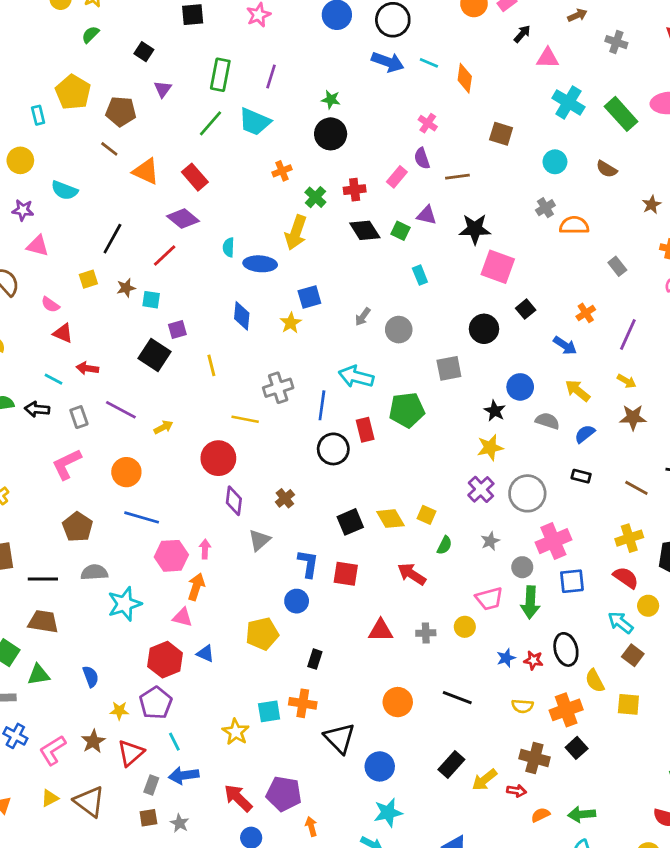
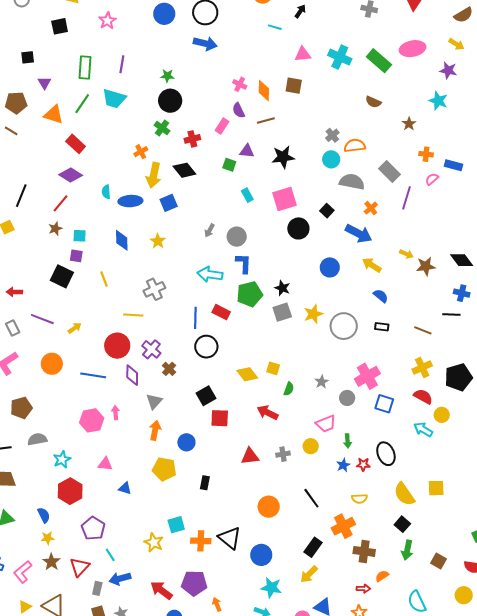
black square: (144, 52) -> (28, 57), turned -32
pink triangle: (548, 58) -> (303, 54), moved
cyan line: (429, 63) -> (275, 27), moved
orange diamond: (465, 78) -> (264, 91), moved
cyan circle: (555, 162) -> (331, 159), moved
orange triangle: (146, 171) -> (54, 115), moved
orange cross: (282, 171) -> (141, 152), moved
green cross: (315, 197) -> (162, 128), moved
black diamond: (365, 230) -> (184, 170), moved
gray rectangle: (617, 266) -> (390, 171), size x1.5
pink square: (498, 267) -> (284, 199), moved, turned -30
brown star: (126, 288) -> (55, 229), moved
blue square: (309, 297) -> (169, 203), moved
cyan square: (151, 300) -> (80, 236), moved
purple square: (177, 329) -> (76, 256), turned 32
purple line: (628, 335) -> (406, 198), moved
blue arrow: (565, 346) -> (359, 233), size x1.5
gray square: (449, 368) -> (282, 312), moved
blue line: (322, 405) -> (195, 318), moved
black star: (495, 411) -> (282, 288), moved
brown star: (633, 417) -> (426, 266), moved
gray semicircle: (547, 421) -> (352, 182), moved, size x1.4
red rectangle: (365, 430) -> (221, 312), turned -42
blue semicircle: (585, 434) -> (381, 296), turned 84
black circle: (333, 449) -> (206, 347), moved
purple cross: (481, 489) -> (151, 349), moved
gray circle: (527, 493) -> (344, 326), moved
blue line: (142, 517) -> (93, 375), moved
black square: (350, 522) -> (206, 396), moved
brown pentagon: (78, 527) -> (21, 408), turned 30
blue L-shape: (308, 564) -> (244, 263), moved
blue square: (572, 581) -> (384, 404), turned 30
orange arrow: (196, 587) -> (155, 430), moved
green arrow: (530, 602) -> (348, 441), moved, size x0.6
cyan star: (125, 604) -> (62, 459), size x0.7
yellow pentagon: (262, 634) -> (164, 469), turned 30
brown square: (633, 655) -> (439, 561), moved
red hexagon: (165, 660) -> (70, 491), moved
yellow semicircle: (595, 681) -> (404, 494), moved, size x1.4
black line: (457, 698) -> (311, 498), turned 40
orange cross: (303, 703) -> (201, 541), moved
orange cross: (566, 710) -> (343, 526), moved
yellow star: (119, 711) -> (48, 538), moved
brown cross: (534, 758) -> (364, 551), moved
yellow arrow: (484, 780) -> (309, 574), moved
red arrow: (516, 791) -> (363, 589), moved
cyan star: (388, 813) -> (271, 588), turned 30
green arrow: (582, 814) -> (407, 550), moved, turned -66

